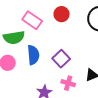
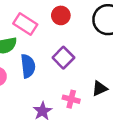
purple square: (61, 59) -> (63, 58), moved

